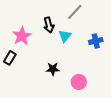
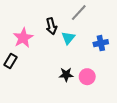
black star: (53, 69) -> (66, 75), moved
pink circle: (79, 82) -> (87, 77), moved

